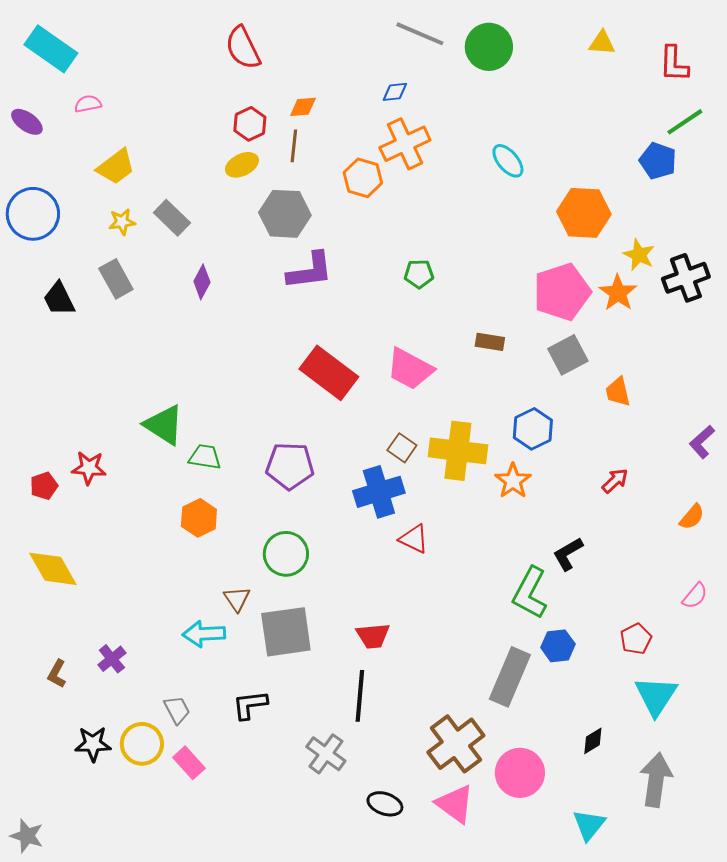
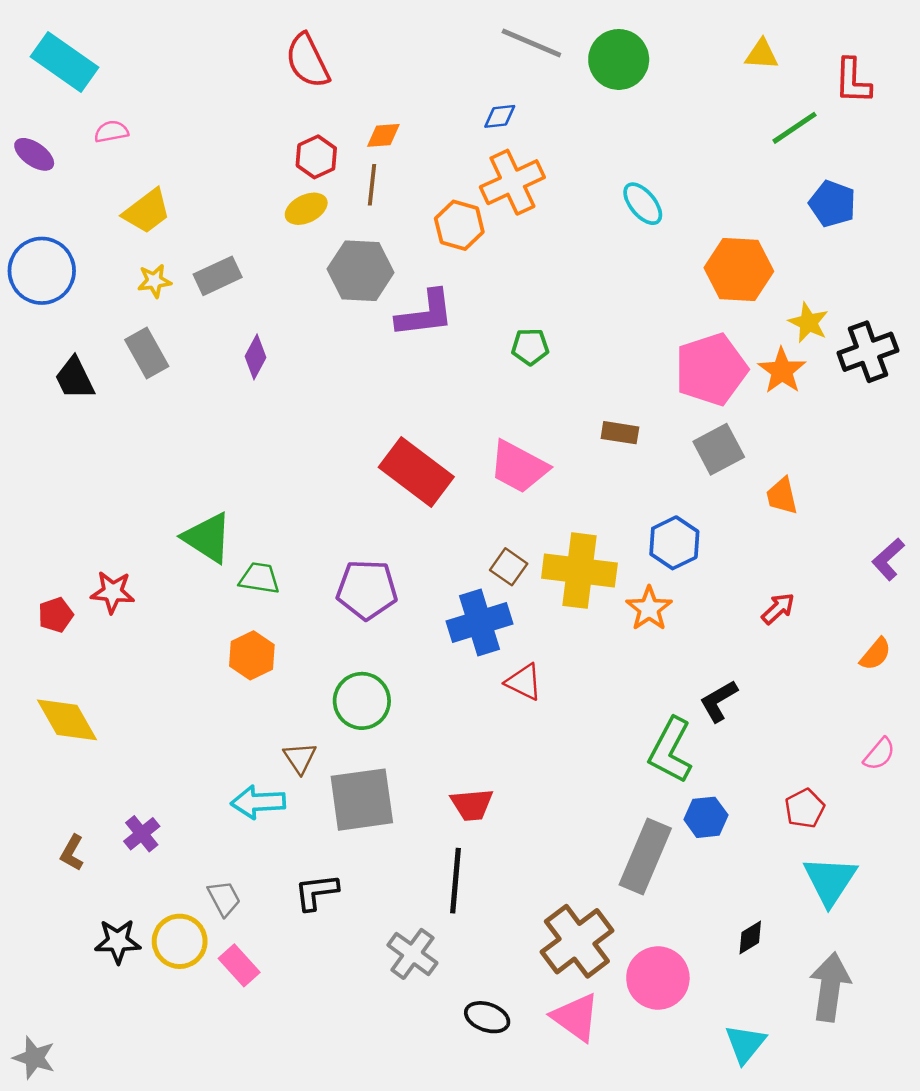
green line: (685, 122) -> (795, 128), moved
gray rectangle: (172, 218) -> (218, 276), turned -69
purple L-shape: (310, 271) -> (425, 314), moved

